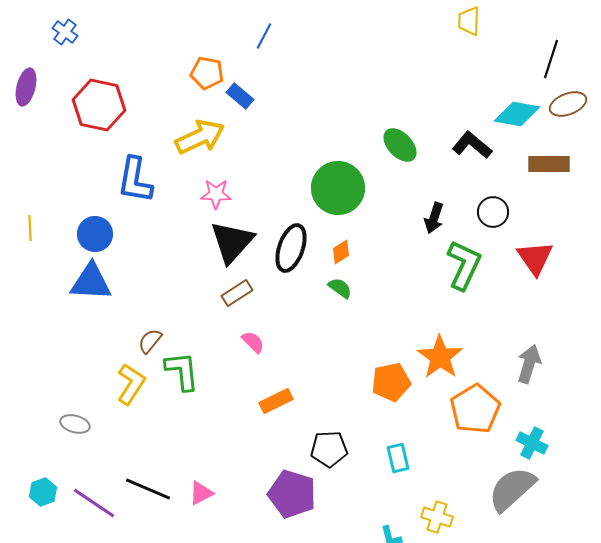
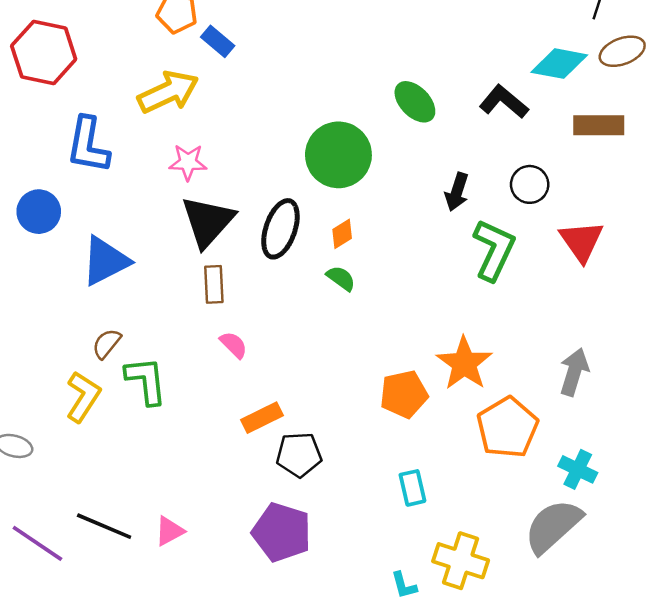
blue triangle: (91, 282) -> (105, 261), moved, turned -30
brown rectangle: (237, 293) -> (214, 284), turned -60
black pentagon: (329, 449) -> (299, 455), moved
yellow cross: (437, 517) -> (461, 561), size x1.4

